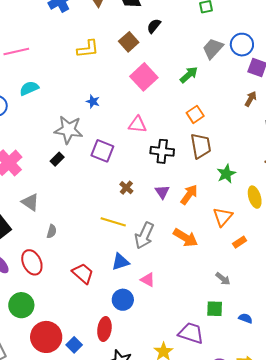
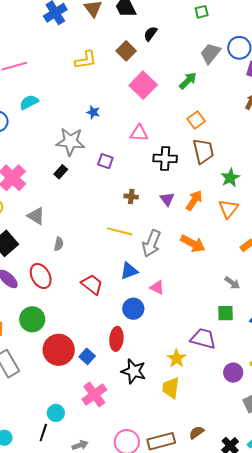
purple square: (102, 151) -> (105, 161), size x0.7
brown cross: (126, 188) -> (131, 197), turned -32
orange triangle: (223, 217) -> (228, 209), moved

